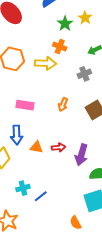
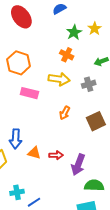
yellow arrow: (45, 63) -> (59, 79), moved
pink rectangle: (25, 105) -> (29, 93), moved

